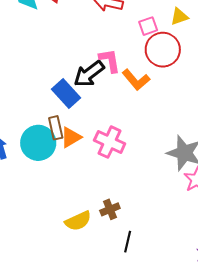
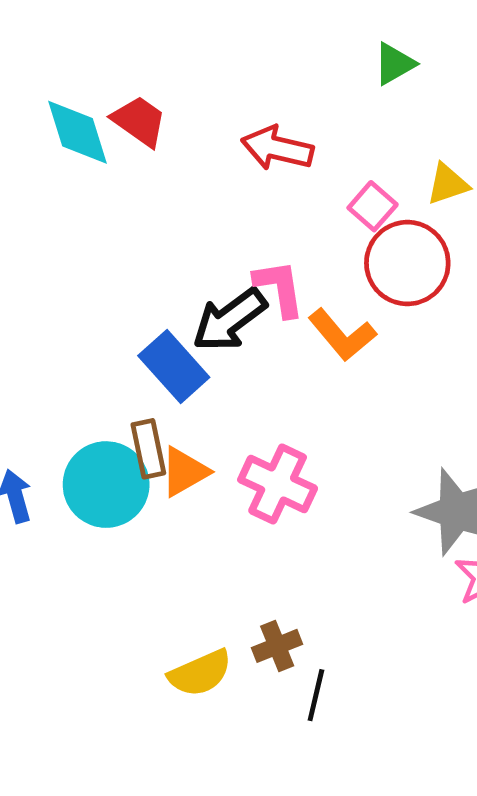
pink square: (148, 26) -> (373, 206), turned -30
black line: (128, 242) -> (316, 695), moved

